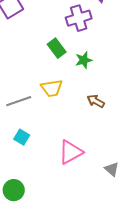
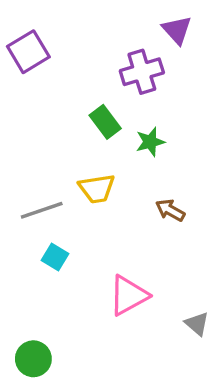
cyan square: (22, 137) -> (55, 257), moved

